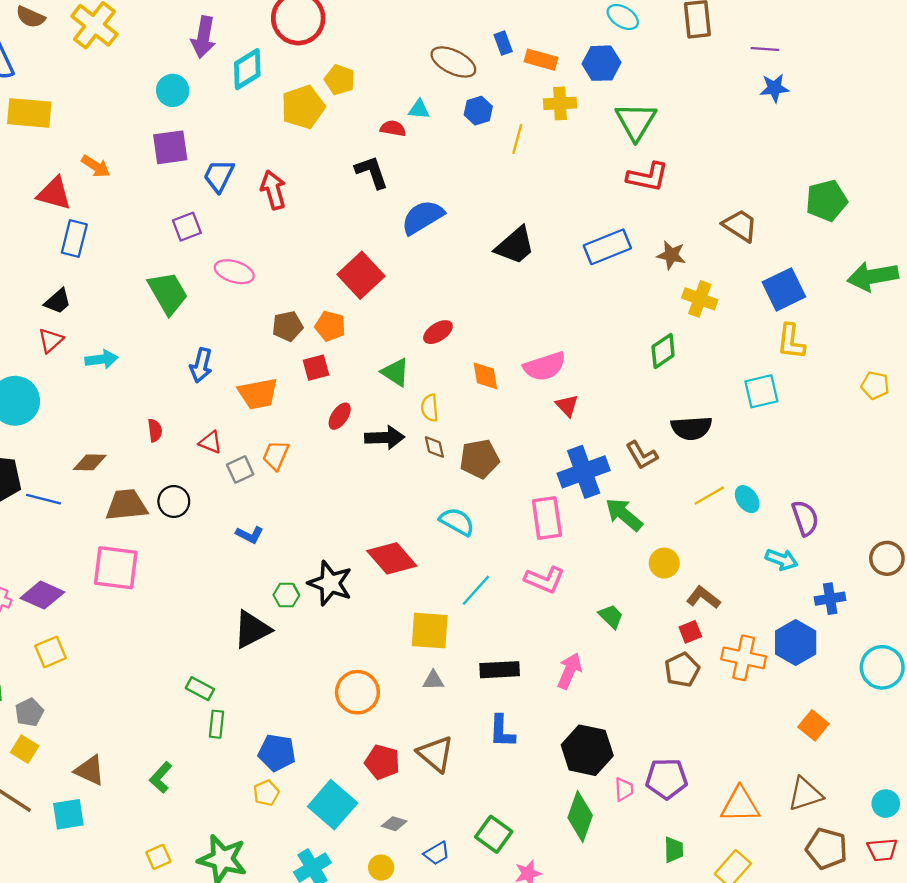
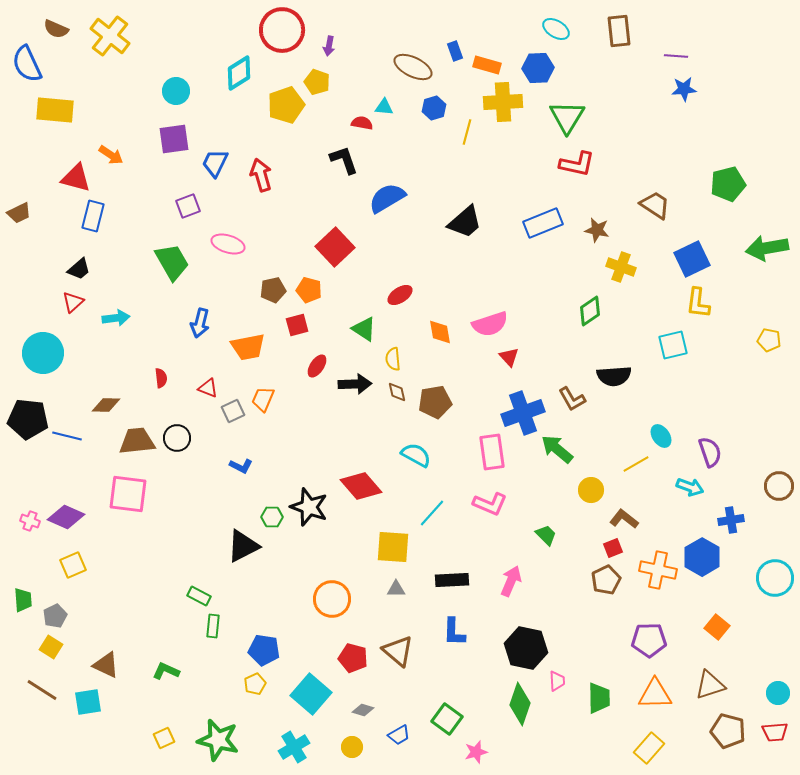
purple arrow: (203, 37) -> (329, 46), moved, size x0.6
yellow cross: (560, 103) -> (503, 102), size x1.4
yellow line: (709, 496) -> (636, 464), moved
green L-shape: (161, 777) -> (166, 671), turned 72
purple pentagon: (667, 779) -> (649, 640), moved
green trapezoid: (674, 850) -> (599, 698), moved, size x1.4

